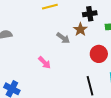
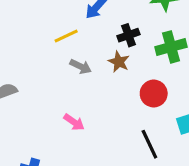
gray arrow: (63, 38) -> (81, 66), moved

